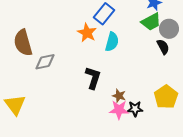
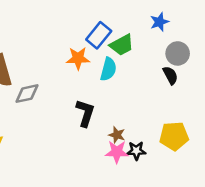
green trapezoid: (151, 22) -> (122, 45), moved
orange star: (87, 33) -> (78, 58), turned -30
yellow pentagon: (166, 97) -> (174, 136), turned 30

